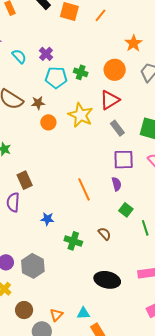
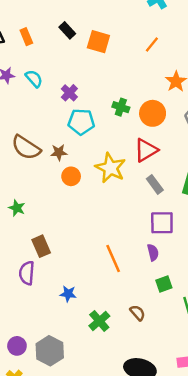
orange line: (100, 15) -> (152, 44), moved
cyan semicircle: (19, 56) -> (34, 79), moved
green cross: (81, 72) -> (121, 107), moved
green square: (126, 210) -> (164, 284), turned 32
green cross: (73, 241) -> (99, 321), turned 30

